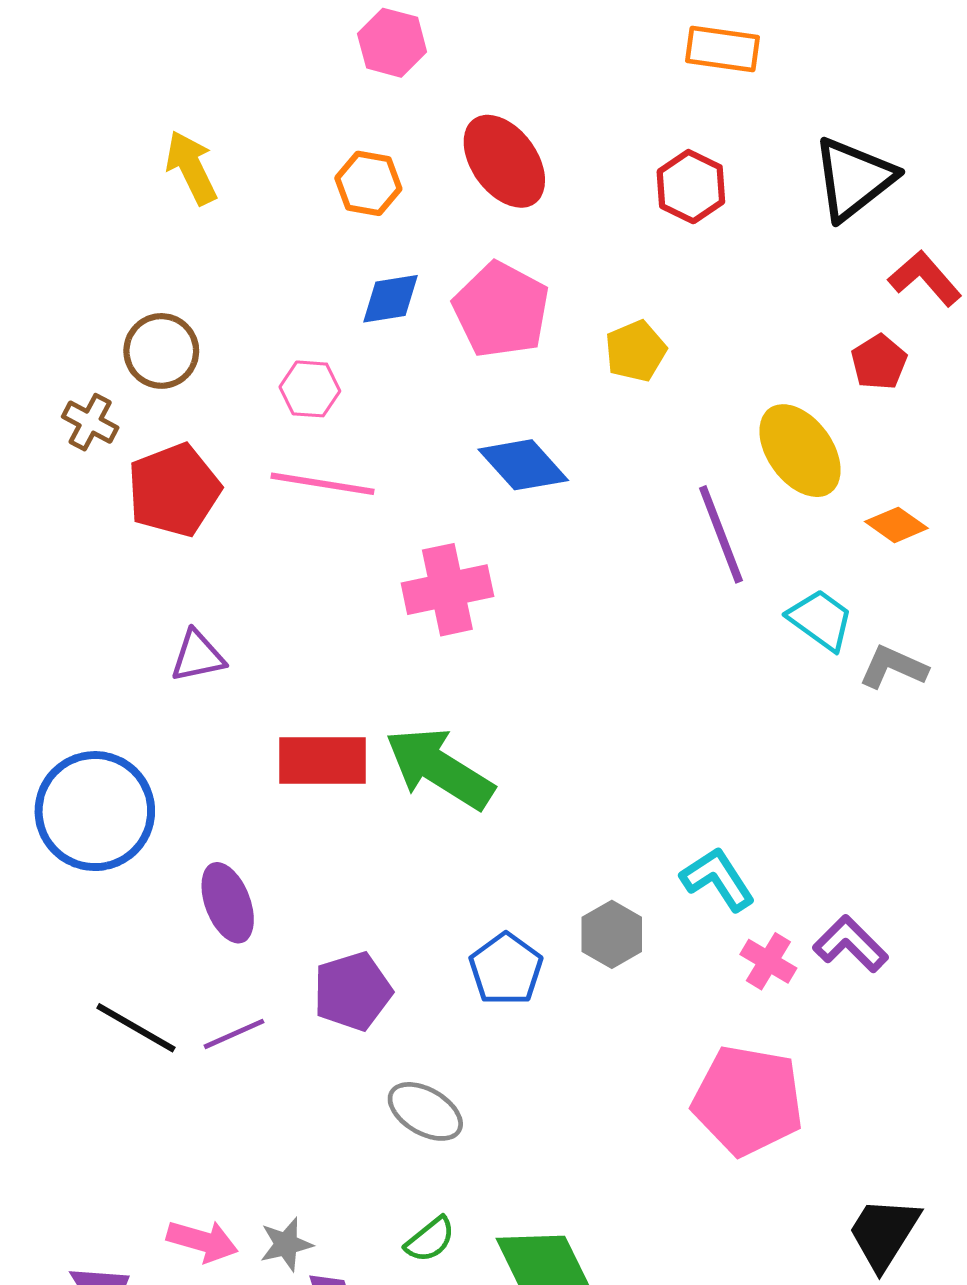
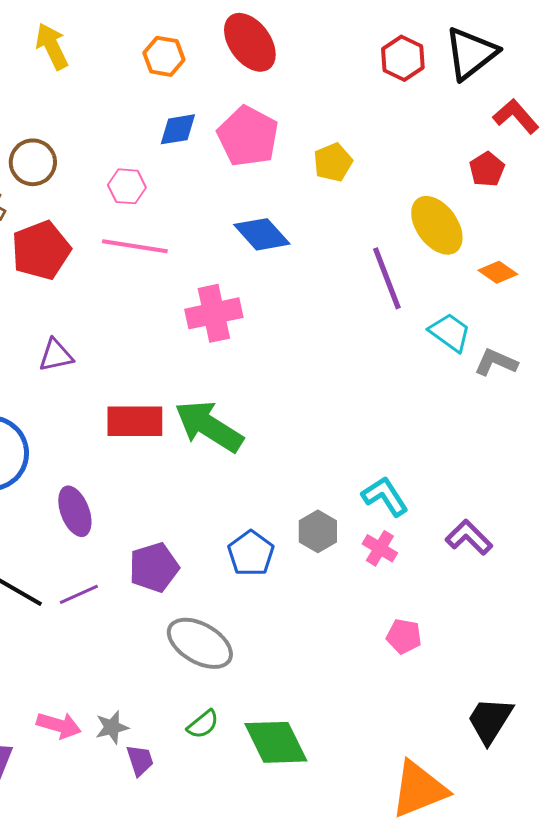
red hexagon: (691, 187) -> (403, 58), moved
pink cross: (768, 961) -> (380, 548), moved
pink pentagon: (748, 1100) -> (404, 636), size x0.5
gray ellipse: (425, 1111) -> (200, 643), size x1.4

